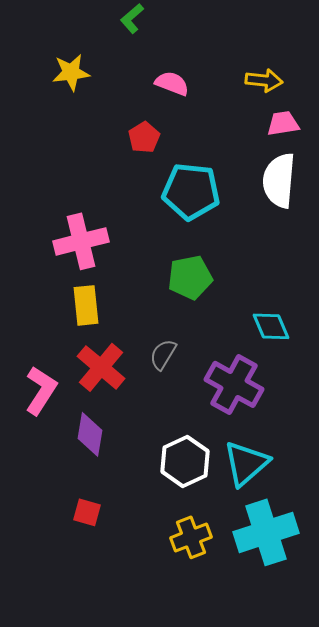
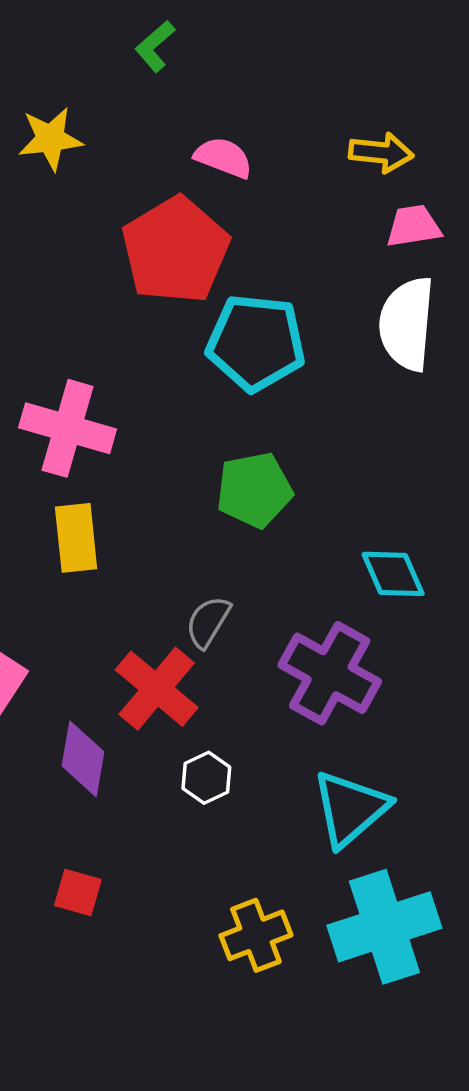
red pentagon: (144, 137) -> (175, 250), size x2.0
pink cross: (81, 241) -> (68, 428), turned 30
red cross: (101, 367) -> (157, 689), moved
white hexagon: (185, 461) -> (206, 778), moved, size x0.6

